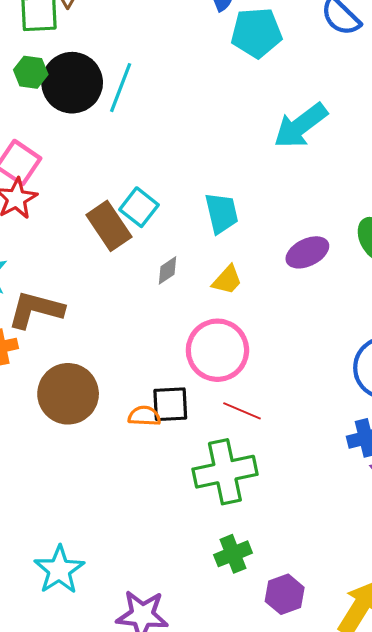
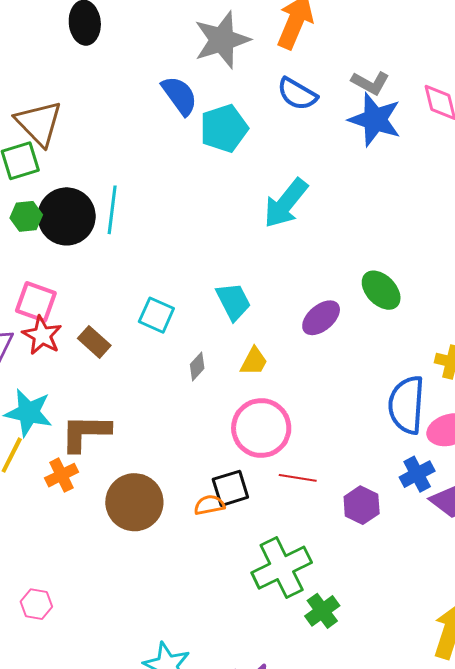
brown rectangle: (109, 226) -> (94, 342), moved, size x0.7
green cross: (225, 472) -> (282, 568), moved
purple hexagon: (285, 594) -> (362, 505), moved

